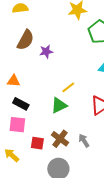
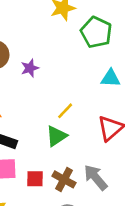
gray arrow: (84, 141) -> (96, 177), size x1.5
red square: (37, 143) -> (35, 179), moved

